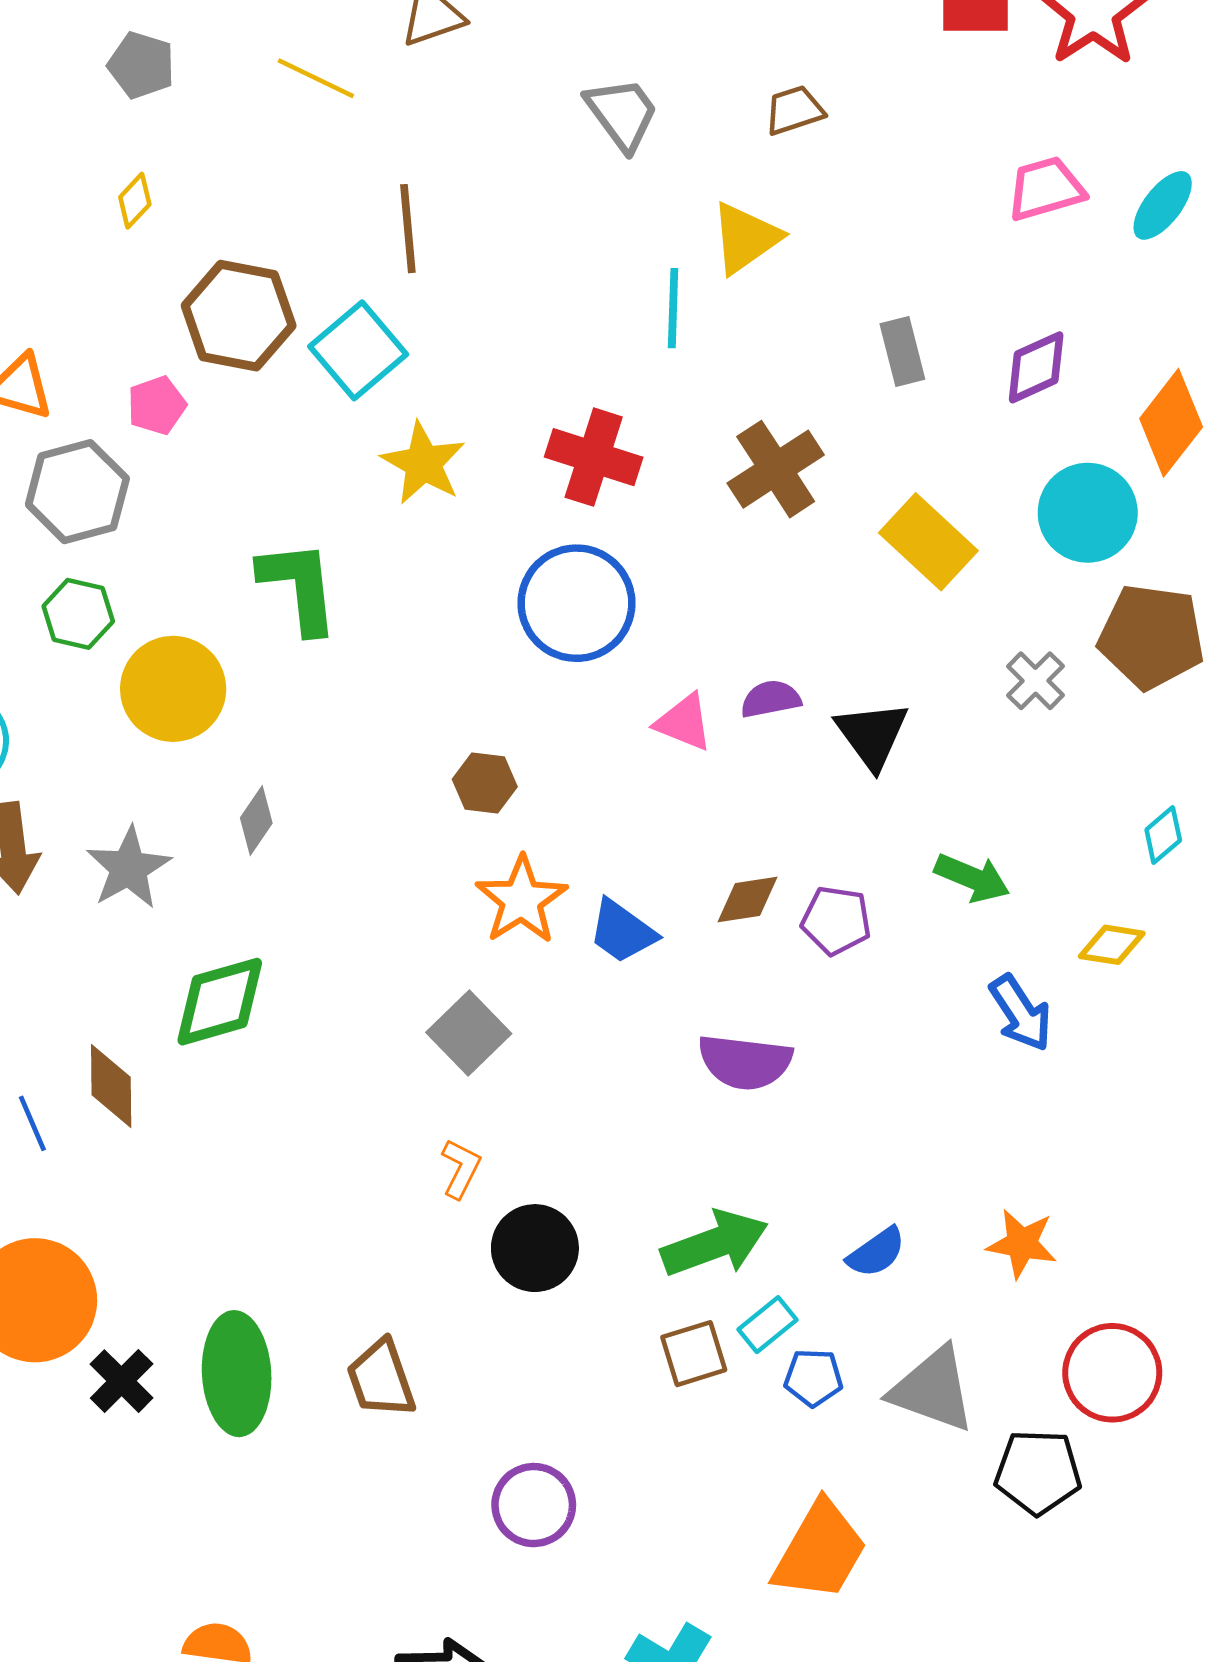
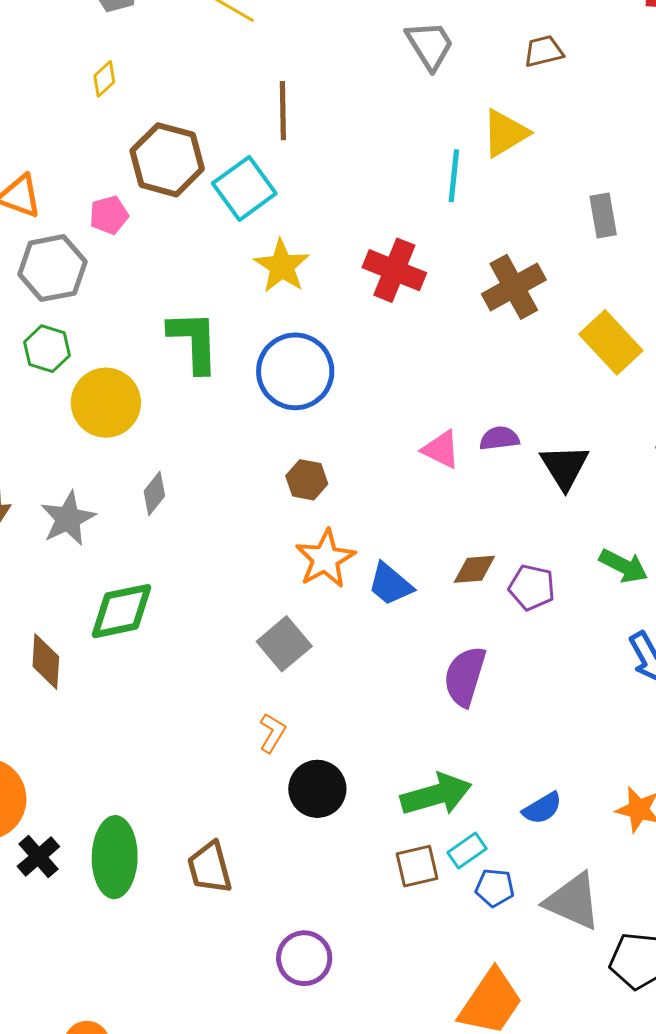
blue circle: (576, 603) -> (295, 371), moved
purple semicircle: (745, 1062) -> (465, 676), turned 96

